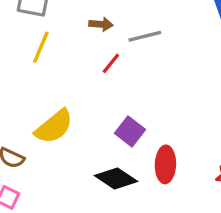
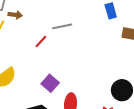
brown arrow: (101, 24) -> (15, 15), moved

